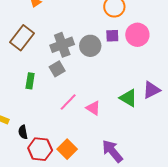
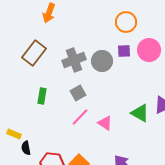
gray square: (57, 69) -> (78, 93), moved
black semicircle: (23, 132) -> (26, 148), moved

